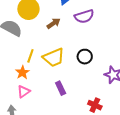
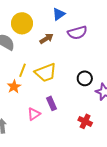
black circle: (85, 57) -> (85, 78), moved
pink triangle: (24, 92) -> (34, 114), moved

